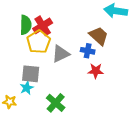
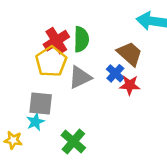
green semicircle: (26, 25) -> (81, 39), moved
blue cross: (88, 51) -> (115, 73), turned 32
red star: (96, 71) -> (130, 85), moved

